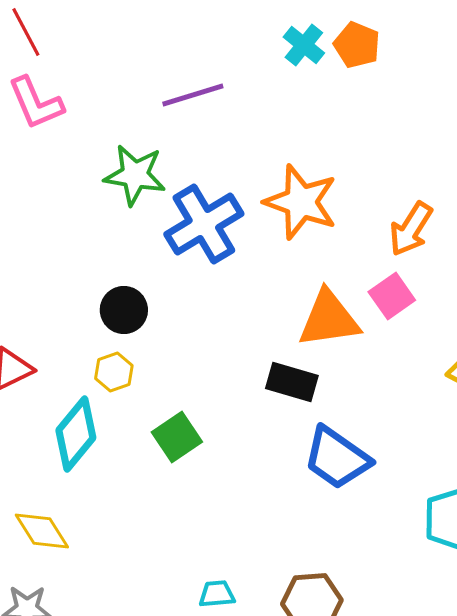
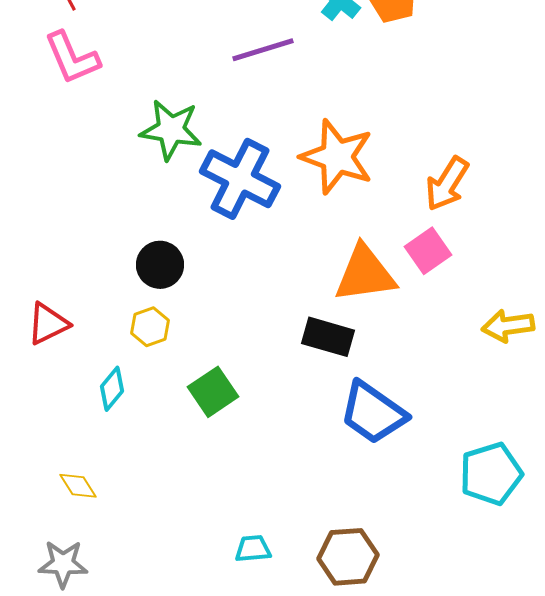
purple line: (193, 95) -> (263, 50), moved
blue cross: (204, 224) -> (240, 179), turned -32
cyan diamond: (76, 434) -> (112, 389), size x0.6
yellow diamond: (42, 531) -> (78, 486), size x0.7

